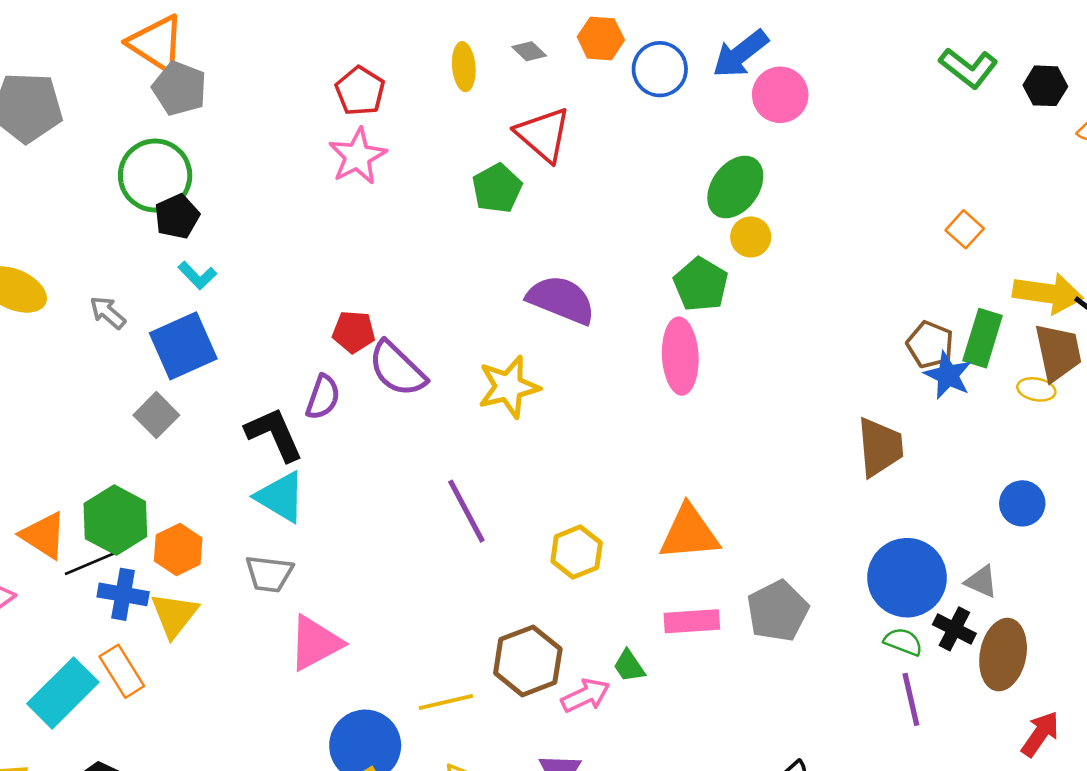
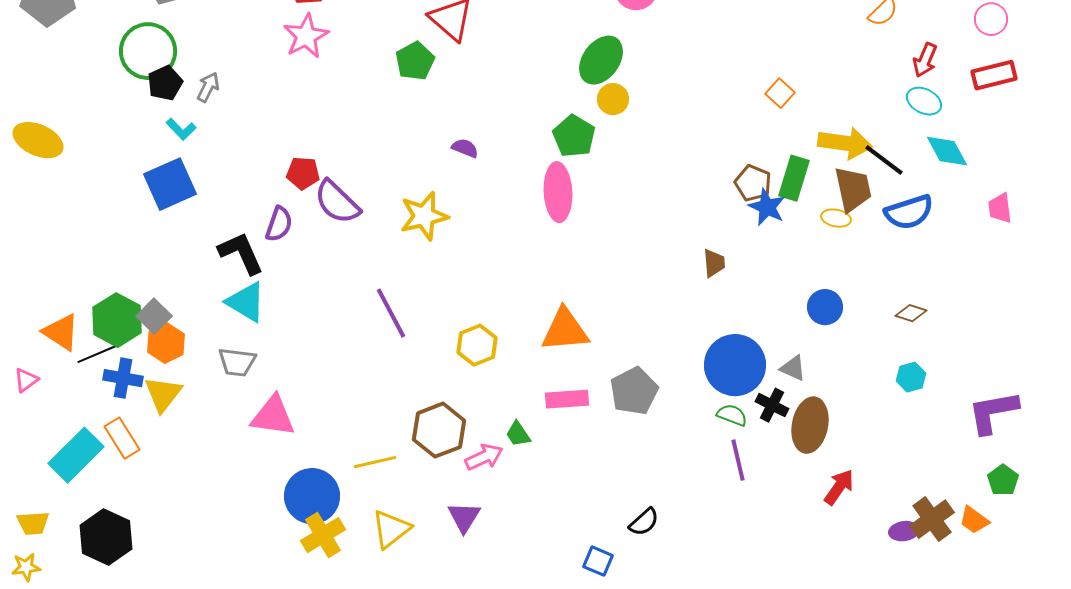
purple semicircle: (561, 300) -> (465, 148), size x0.5
gray arrow: (108, 313) -> (208, 87), moved, turned 76
gray square: (156, 415) -> (154, 316), moved
brown trapezoid: (880, 447) -> (714, 263), size x0.6
pink triangle: (315, 643) -> (273, 416), turned 36

